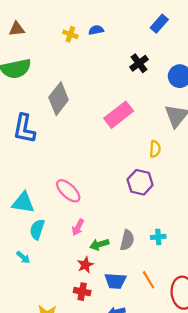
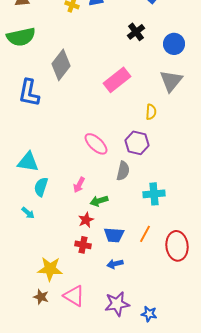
pink ellipse: (68, 191) -> (96, 144), moved
cyan cross: (158, 237) -> (154, 194), size x1.5
gray semicircle: (127, 240) -> (123, 171), moved
orange line: (149, 280) -> (145, 234), turned 60

